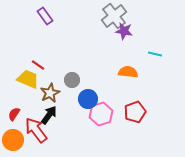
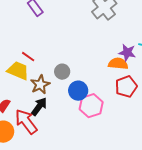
purple star: (124, 31) -> (127, 53), moved
red pentagon: (135, 112) -> (126, 87), moved

